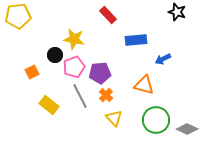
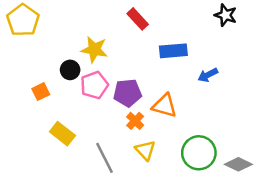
yellow pentagon: (18, 16) -> (23, 20), turned -30
orange triangle: (144, 85) -> (164, 106), moved
gray line: (80, 96) -> (105, 158), moved

